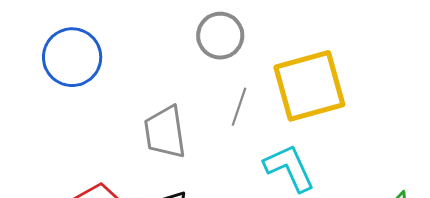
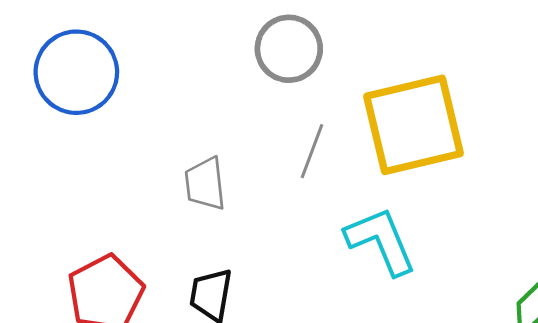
gray trapezoid: (165, 132) -> (205, 184), size x0.7

